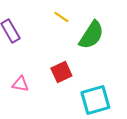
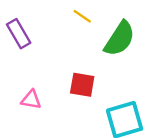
red square: (61, 72) -> (82, 85), turned 35

